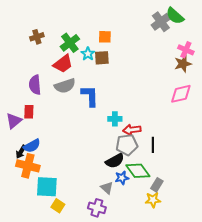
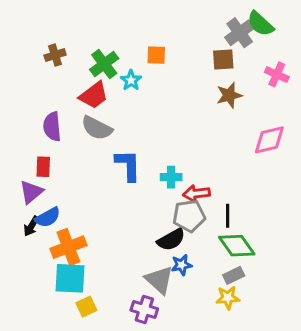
brown square: (102, 58) -> (223, 60), moved
brown star: (183, 64) -> (229, 95), moved
gray semicircle: (65, 86) -> (97, 128), turned 45
blue L-shape: (90, 96) -> (128, 165), moved
purple triangle: (14, 121) -> (31, 192), moved
orange cross: (28, 166) -> (68, 247), moved, turned -35
green diamond: (138, 171) -> (237, 246), moved
gray rectangle: (157, 185) -> (234, 275), turned 32
gray triangle: (107, 188) -> (159, 280), size x1.5
yellow square: (58, 206) -> (86, 307), turned 32

